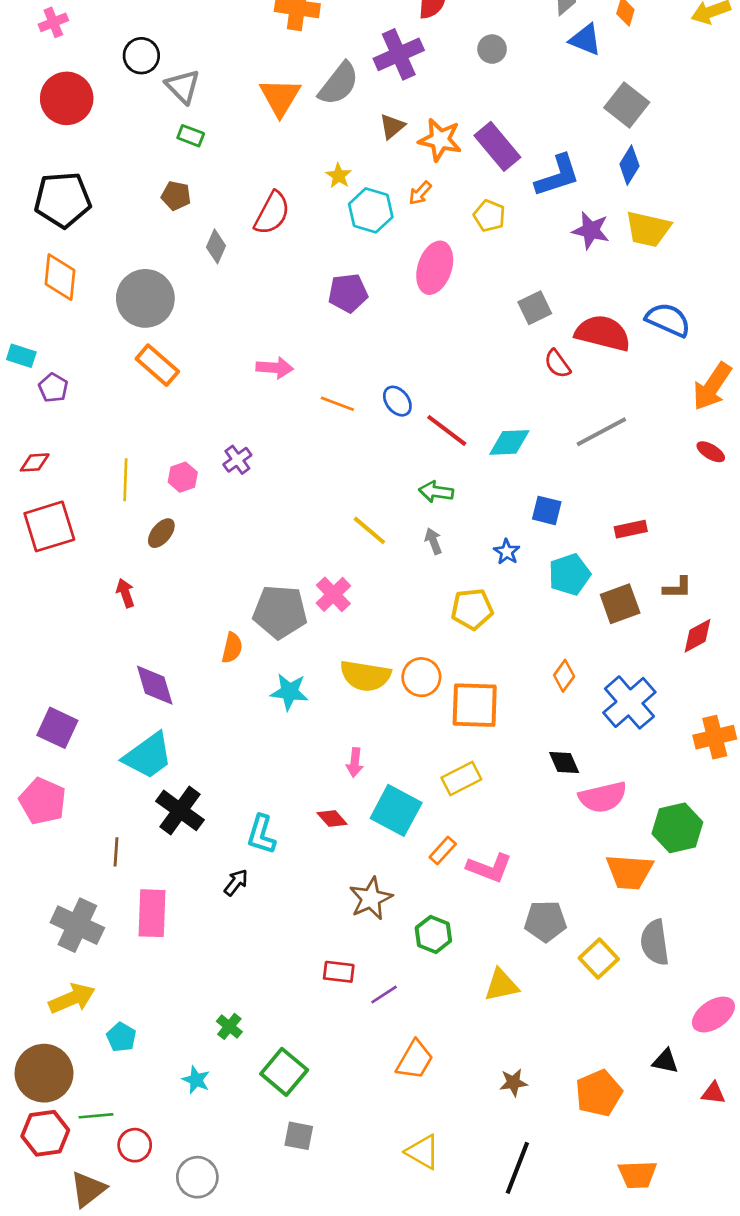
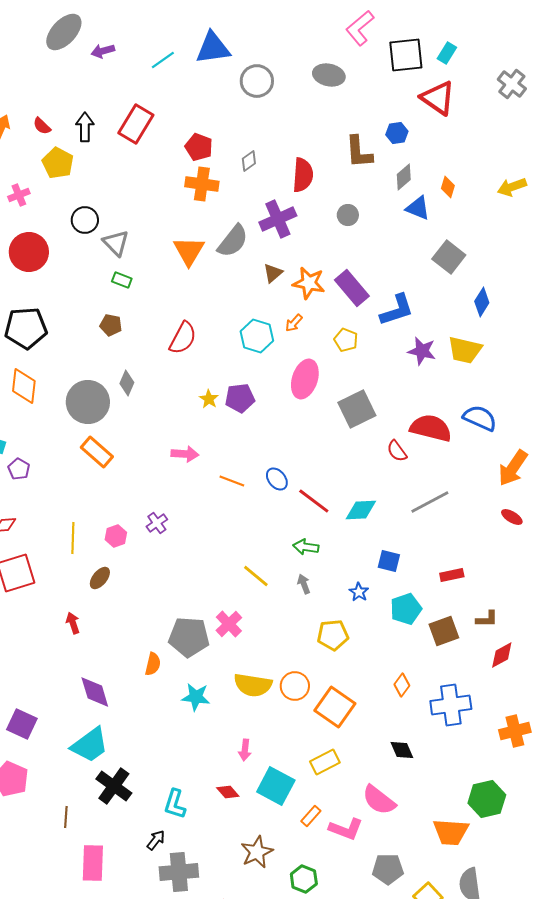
blue diamond: (629, 165) -> (482, 302), moved
yellow star: (339, 176) -> (209, 399), moved
gray diamond: (216, 246) -> (127, 383), moved
gray square: (535, 308) -> (357, 409), moved, size x1.5
blue cross: (629, 702) -> (451, 705), turned 33
orange square: (475, 705) -> (335, 707), turned 33
pink semicircle: (603, 797) -> (379, 800), moved, turned 51
gray cross: (77, 925) -> (179, 872), moved, turned -30

